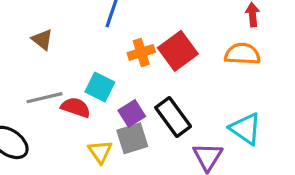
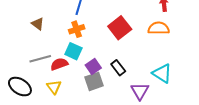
orange cross: (141, 52) -> (77, 29), moved
red semicircle: (76, 107) -> (59, 64), turned -36
black rectangle: (173, 117) -> (118, 68), size x0.7
yellow triangle: (100, 152) -> (54, 87), moved

